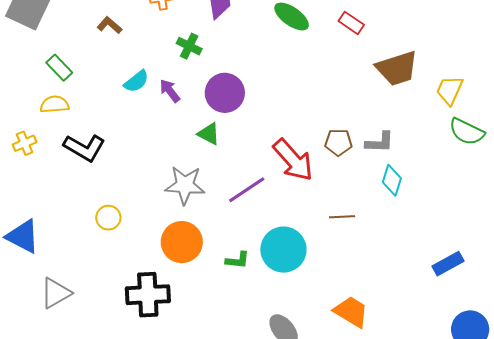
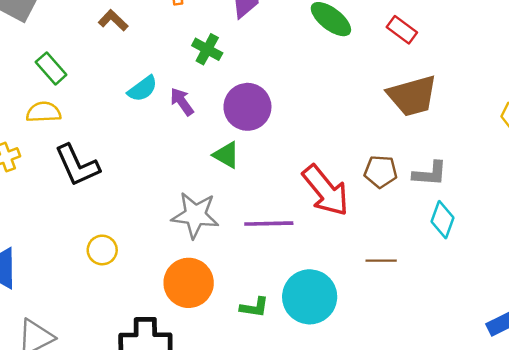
brown trapezoid: (397, 68) -> (412, 96), moved
black L-shape: (84, 148) -> (77, 165), turned 33
purple line: (247, 190) -> (269, 224), turned 30

